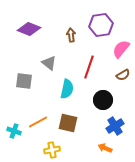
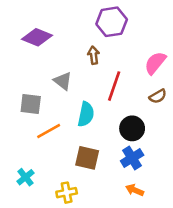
purple hexagon: (101, 25) -> (112, 22), moved
brown arrow: (71, 35) -> (94, 55), moved
orange line: (38, 122) -> (49, 131), moved
blue cross: (115, 126) -> (132, 158), moved
cyan cross: (14, 131) -> (26, 177), moved, turned 32

